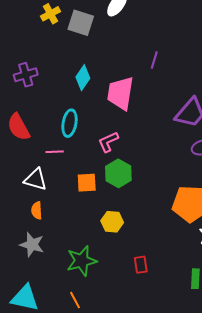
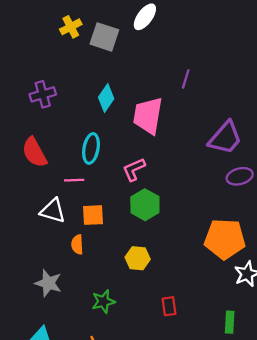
orange square: (87, 183) -> (93, 215), moved
orange semicircle: (37, 210) -> (77, 244), moved
green star: (82, 261) -> (103, 302), size x0.7

